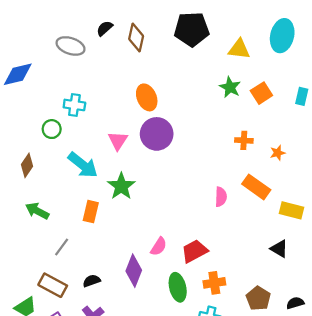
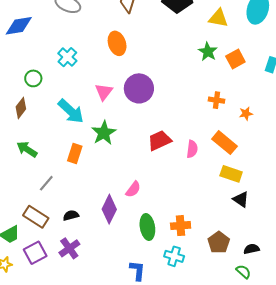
orange ellipse: (147, 97) -> (117, 43), moved
cyan cross: (74, 105) -> (67, 57), turned 30
green circle: (52, 129) -> (33, 78), moved
yellow rectangle: (291, 210) -> (231, 174), moved
red trapezoid: (194, 251) -> (160, 140), moved

